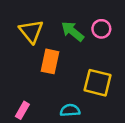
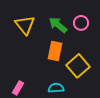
orange rectangle: (50, 61) -> (55, 51), moved
yellow square: (98, 83) -> (78, 66), turned 35

